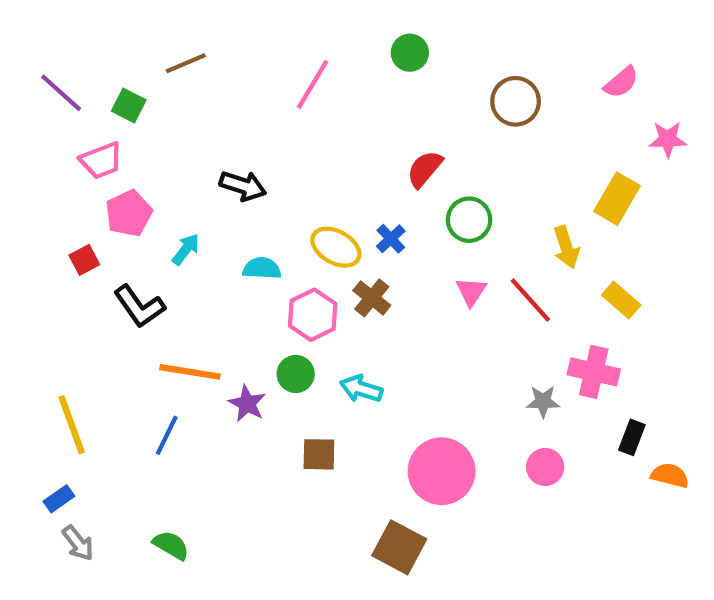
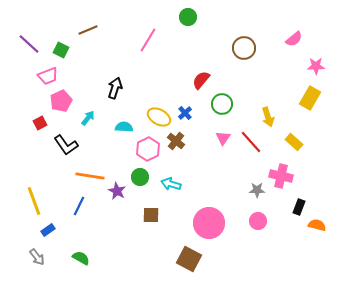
green circle: (410, 53) -> (188, 17), moved
black arrow: (243, 186) -> (115, 88), turned -90
yellow rectangle: (617, 199) -> (310, 98), moved
blue rectangle: (59, 499) -> (48, 230), moved

